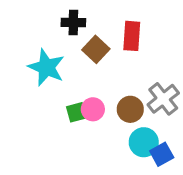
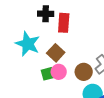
red rectangle: (132, 36) -> (64, 23), moved
brown square: (96, 49) -> (56, 53), moved

